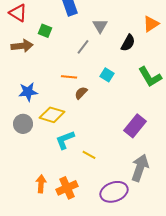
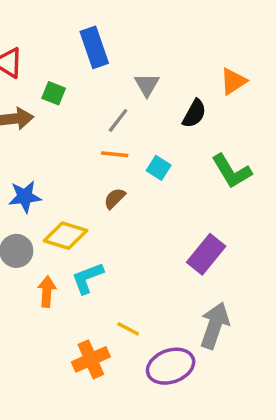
orange line: (69, 77) -> (115, 154), moved
yellow line: (89, 155) -> (128, 329), moved
orange arrow: (41, 184) -> (47, 292), moved

